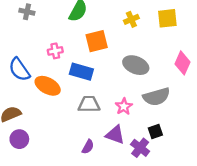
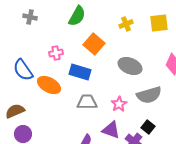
orange square: (97, 41) -> (94, 44), turned -35
black square: (155, 131) -> (148, 127), turned -32

